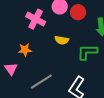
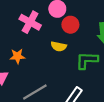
red circle: (78, 12) -> (70, 25), moved

